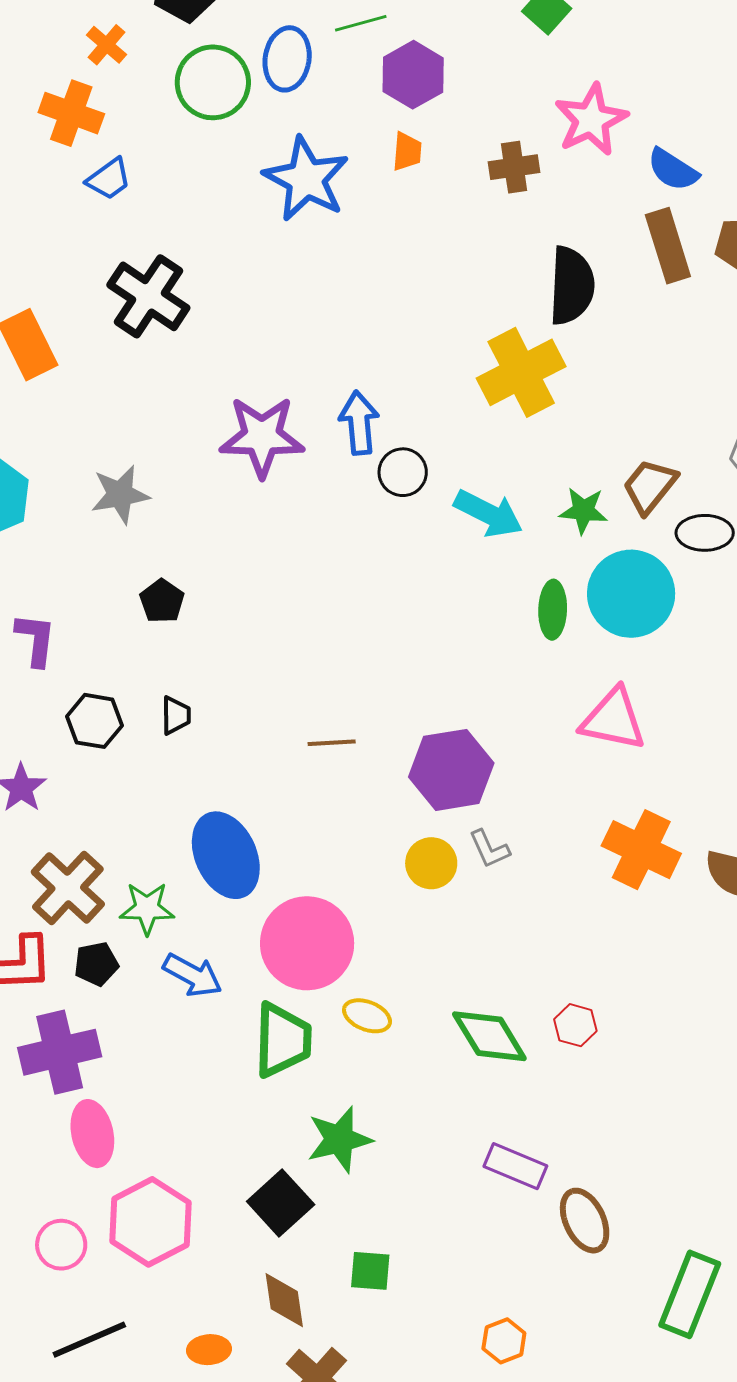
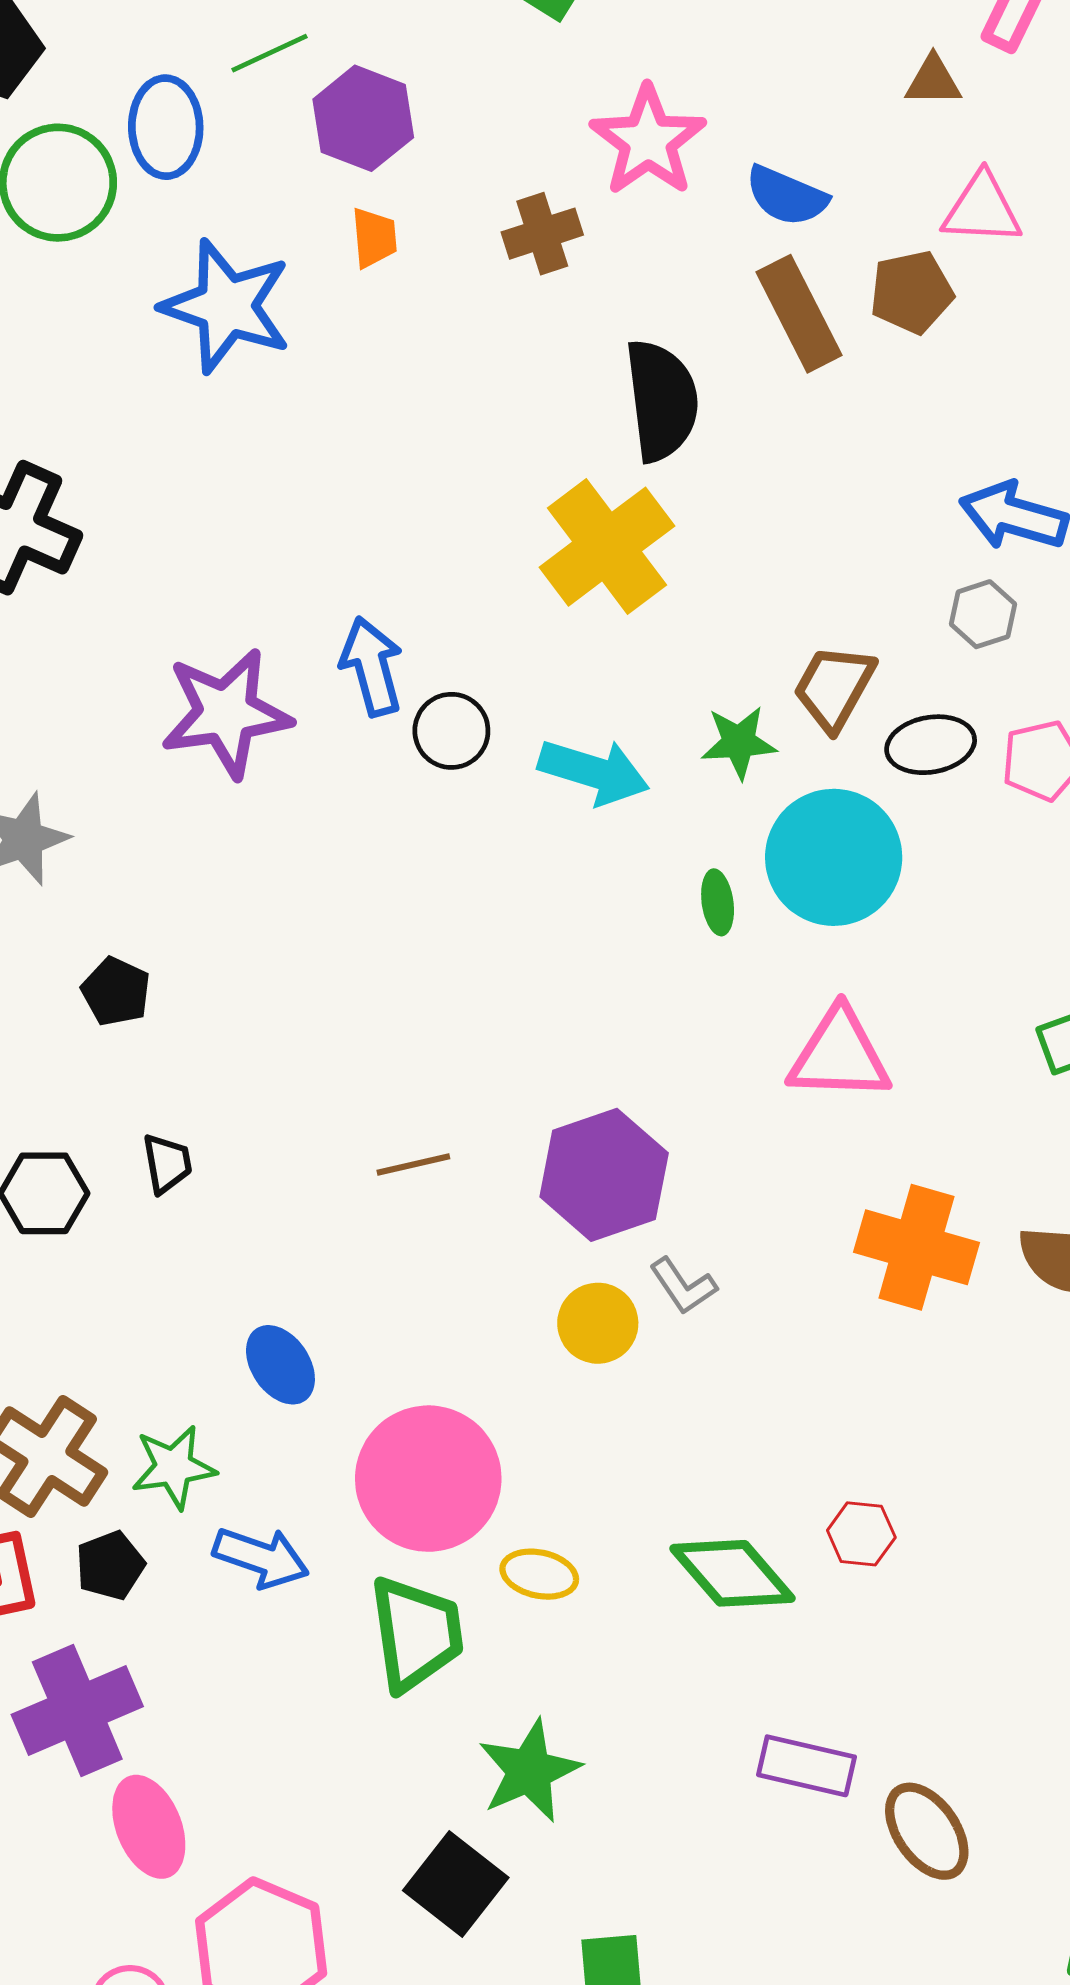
green ellipse: (553, 610) -> (718, 902), size x0.7
blue ellipse: (226, 855) -> (280, 1365), size x0.6

